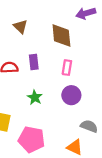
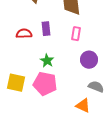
purple circle: (71, 95) -> (89, 60), moved
pink pentagon: (32, 139) -> (45, 84), moved

